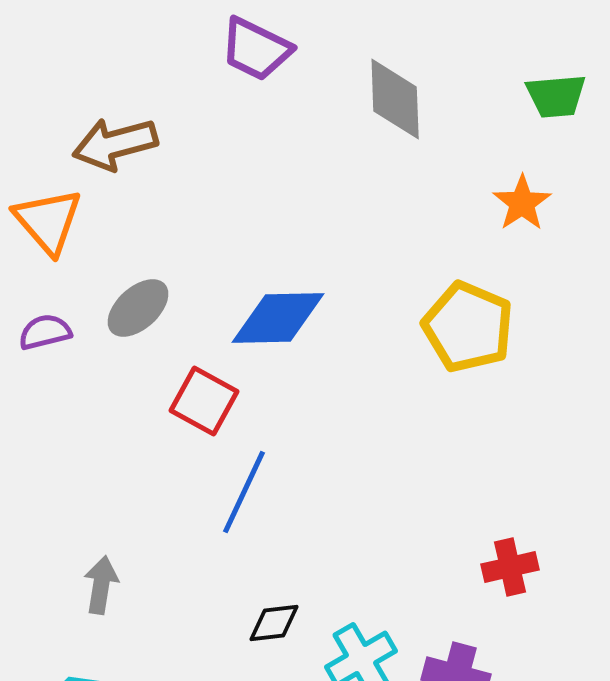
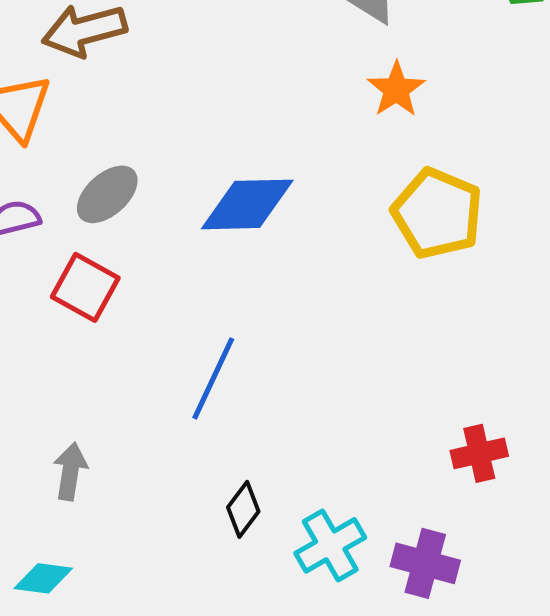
orange star: (522, 203) -> (396, 89), moved
red square: (204, 401) -> (85, 287), moved
black diamond: (274, 623) -> (243, 509), turned -46

